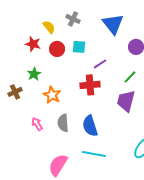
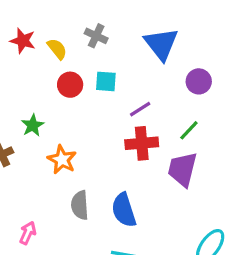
red star: (33, 44) -> (23, 41), moved
red cross: (90, 85) -> (142, 143), moved
pink arrow: (37, 124) -> (28, 233), moved, turned 56

